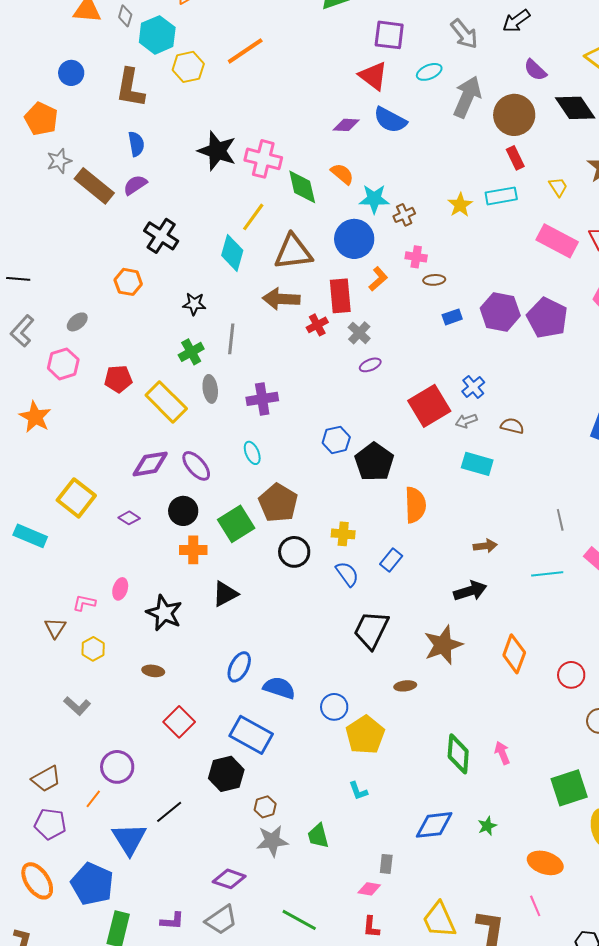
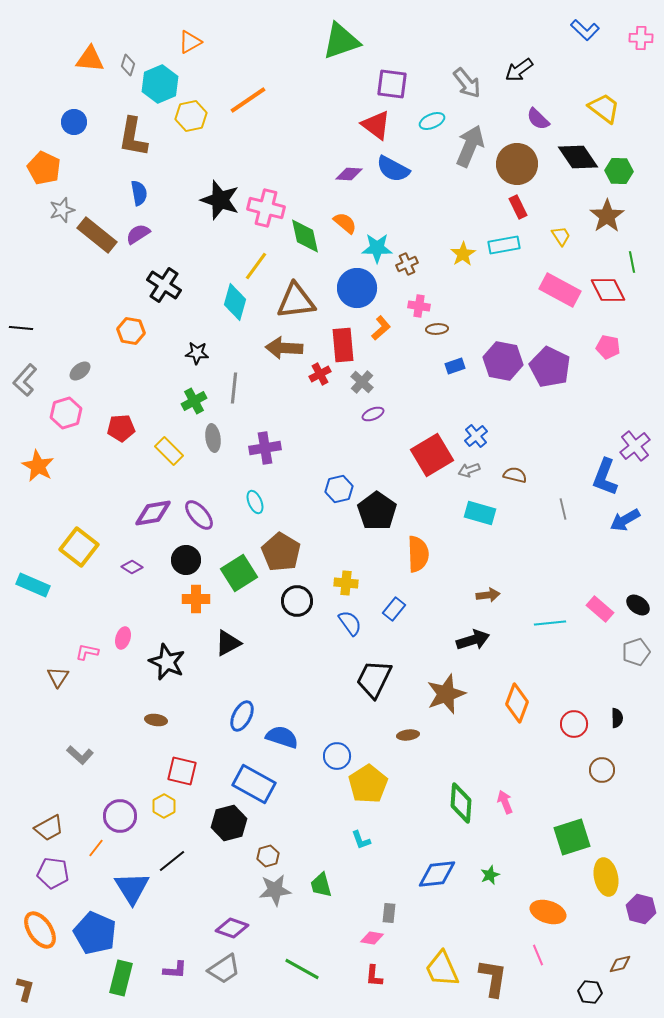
yellow rectangle: (166, 402) -> (169, 451), size x0.7
gray line: (560, 520) -> (563, 509), moved
yellow hexagon: (93, 649) -> (164, 806), moved
red square: (179, 722) -> (182, 771), turned -32

